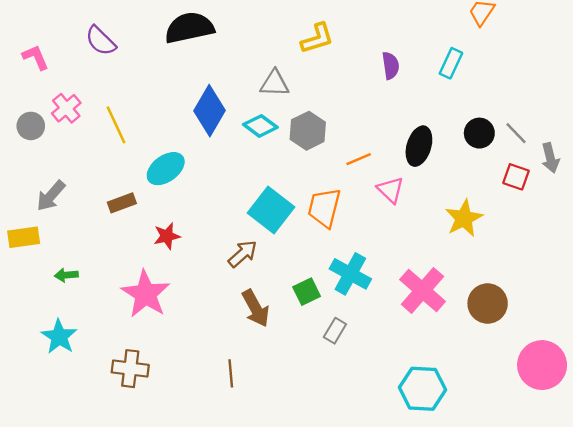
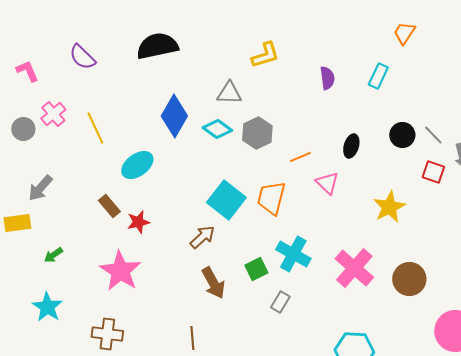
black ellipse: (419, 146) -> (351, 146), size x0.7
brown rectangle: (122, 203) -> (109, 206), moved, turned 70
green arrow: (66, 275) -> (53, 255), turned -30

